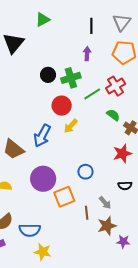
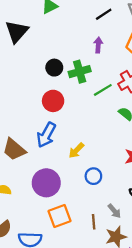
black line: (91, 26) -> (104, 14), turned 56
red circle: (62, 106) -> (53, 101), moved
yellow arrow: (71, 126) -> (76, 150), moved
orange square: (64, 197) -> (59, 216), moved

